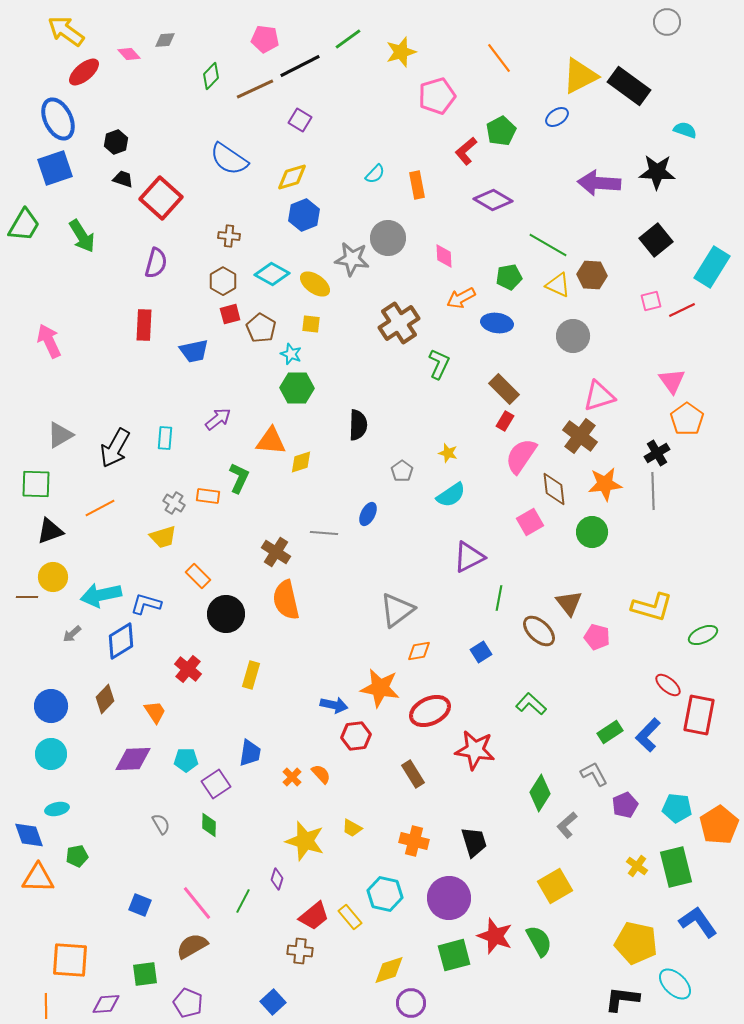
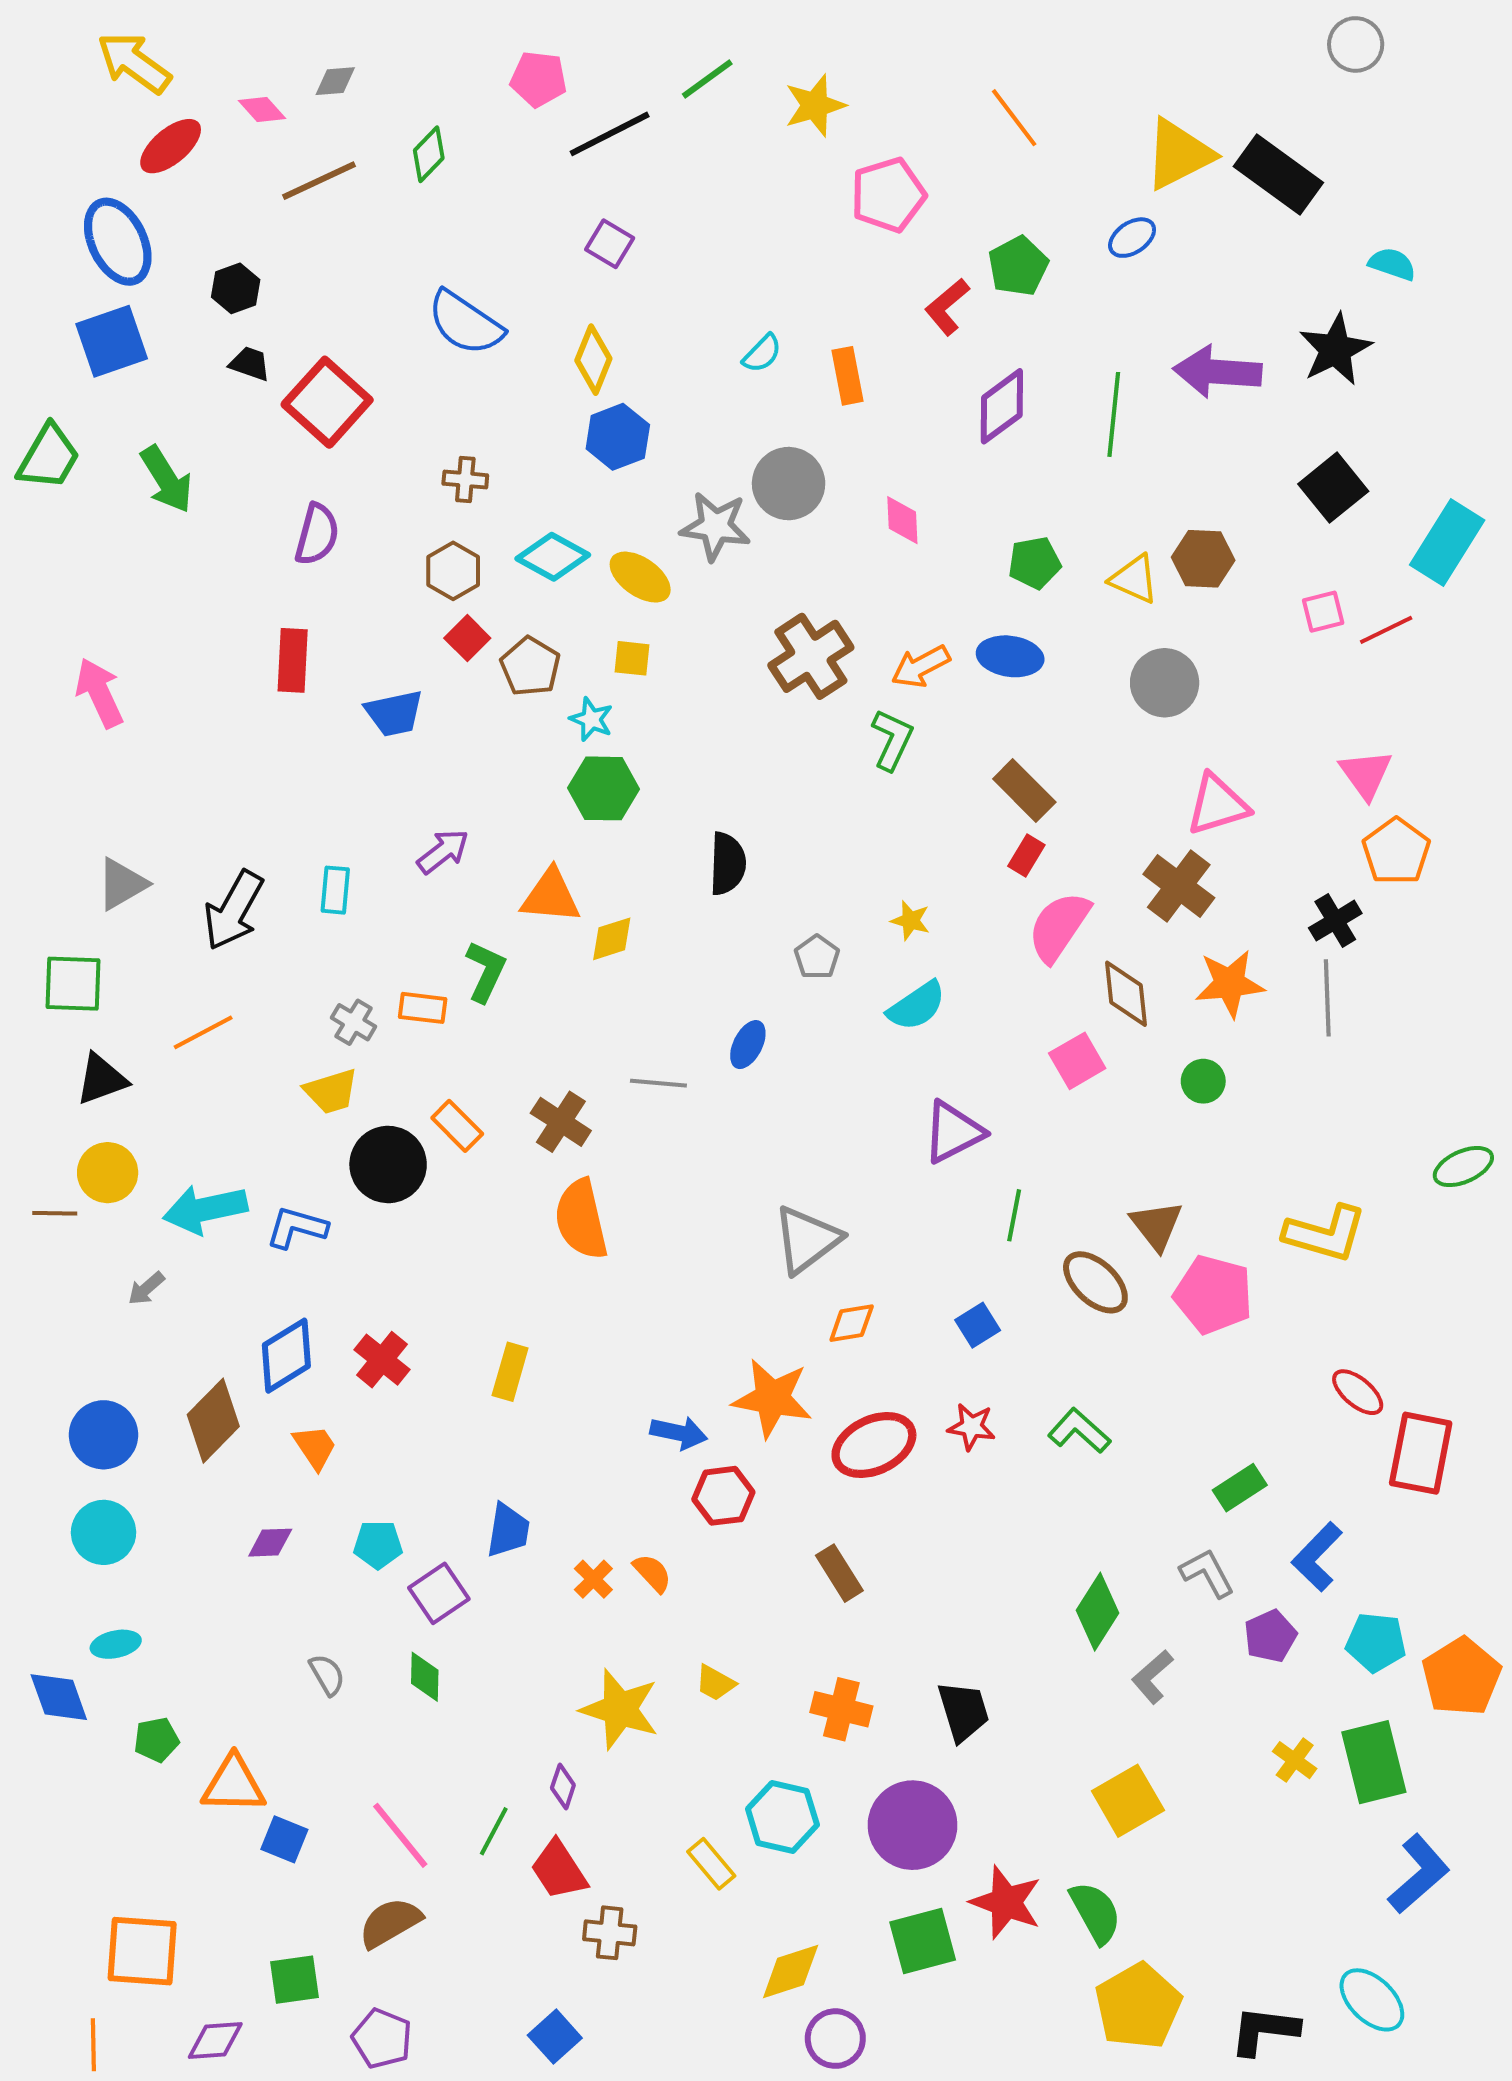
brown line: (255, 89) -> (319, 181), moved
black star: (657, 172) -> (1335, 349), turned -30
yellow diamond: (292, 177) -> (593, 360), turned -52
purple diamond: (493, 200) -> (1002, 406), turned -66
green line: (548, 245) -> (1114, 414), moved, turned 66
orange arrow: (461, 298) -> (921, 666), moved
red square: (230, 314) -> (467, 638), turned -30
green circle: (592, 532) -> (1203, 1081), size x0.7
orange rectangle: (198, 576) -> (457, 1126), moved
black circle: (226, 614) -> (388, 1164), moved
green ellipse: (703, 635) -> (1463, 1167), moved
pink pentagon: (597, 637) -> (1213, 1295), size x1.5
blue diamond: (121, 641) -> (286, 1356), moved
brown diamond: (105, 699) -> (213, 1421), size x1.4
blue L-shape: (648, 735) -> (1317, 1557), moved
red star: (475, 750) -> (971, 1427), moved, size x0.6
purple diamond: (133, 759) -> (270, 1543), size x0.6
orange triangle: (38, 878) -> (234, 1784), moved
red trapezoid: (314, 916) -> (559, 1870), moved, turned 96
blue L-shape: (698, 922) -> (1419, 1874), turned 84
yellow pentagon: (636, 943) -> (1138, 2006), moved, turned 30

